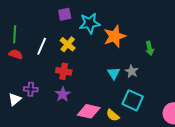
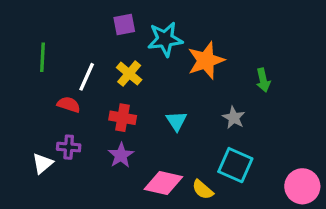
red semicircle: (16, 54) -> (69, 105), moved
cyan triangle: (114, 73) -> (176, 121), moved

